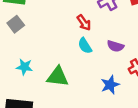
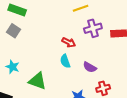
red arrow: (84, 23) -> (69, 42), turned -40
gray square: (16, 24) -> (13, 31), turned -32

